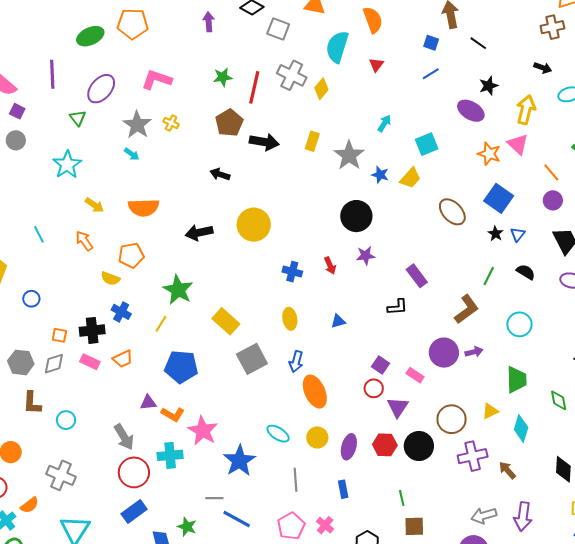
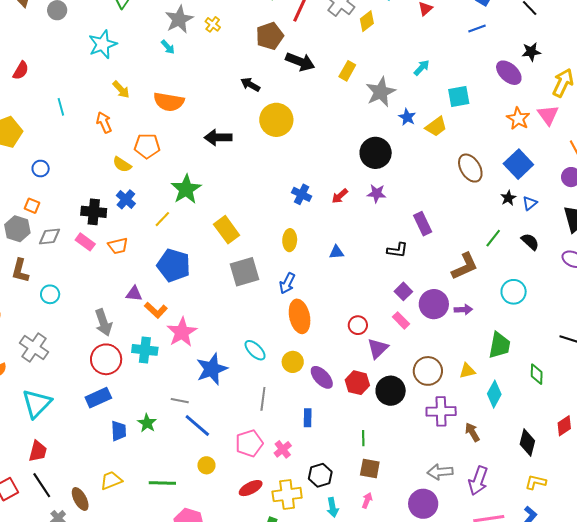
yellow circle: (254, 225) -> (276, 120), moved
red arrow: (330, 266) -> (340, 196), turned 60
orange square: (59, 335) -> (32, 206), moved
purple square: (380, 365) -> (403, 291), moved
purple ellipse: (349, 447) -> (322, 377), turned -70

